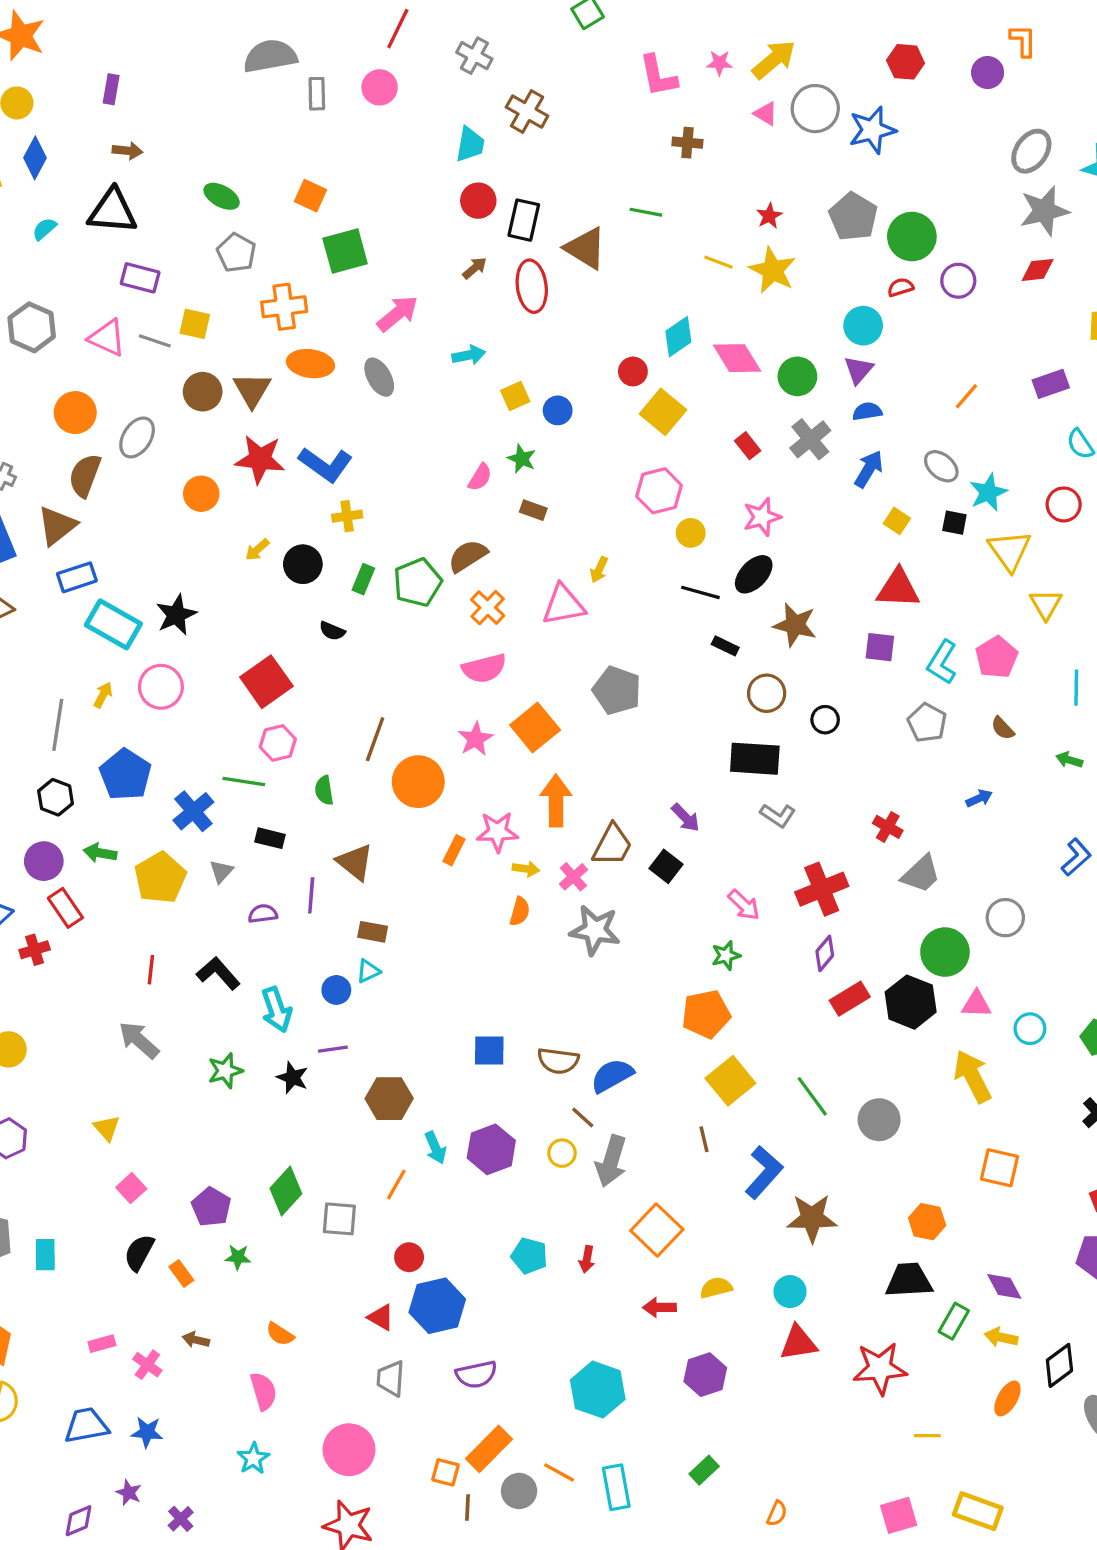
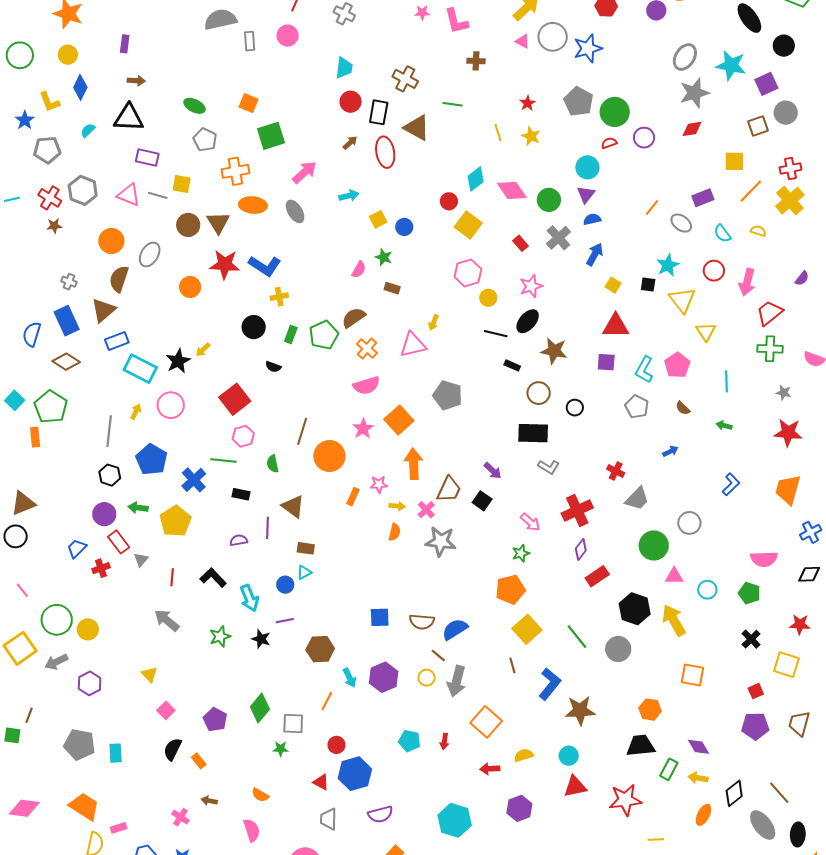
pink star: (719, 63) -> (422, 13), moved
brown cross: (527, 112) -> (405, 79), moved
yellow line: (718, 262) -> (498, 133), turned 54
yellow star: (773, 270) -> (531, 136), size x0.7
gray ellipse: (941, 466) -> (681, 223), moved
yellow arrow: (257, 550) -> (203, 350), moved
pink star: (497, 832) -> (379, 484), size x0.7
gray triangle: (221, 871) -> (141, 560), moved
black hexagon: (911, 1002) -> (635, 609), moved
green star: (238, 1257) -> (281, 749), moved
pink rectangle: (102, 1344) -> (119, 828), moved

